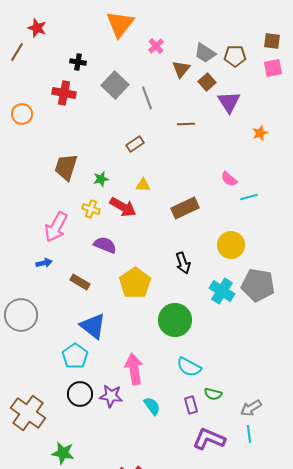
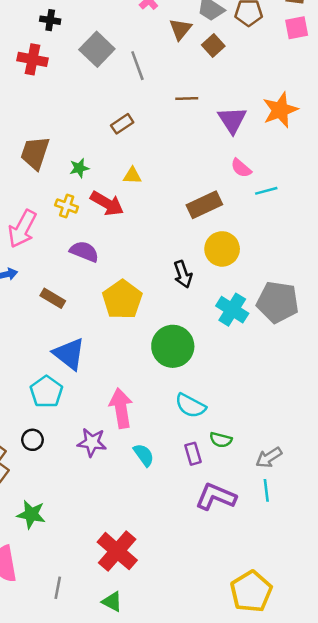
purple triangle: (229, 102) -> (232, 120), moved
orange star: (260, 133) -> (280, 110), size x1.8
brown rectangle: (185, 208) -> (204, 205), moved
yellow circle: (231, 245) -> (222, 249), moved
black circle: (80, 394) -> (32, 440), moved, size x0.7

